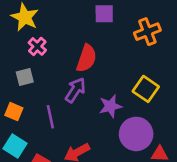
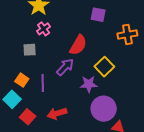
yellow square: (146, 89) -> (104, 67), moved
orange square: (14, 112) -> (22, 80), moved

